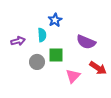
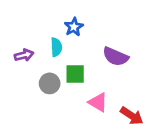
red arrow: (98, 68) -> (132, 116), moved
pink triangle: (73, 76) -> (98, 102), turned -42

